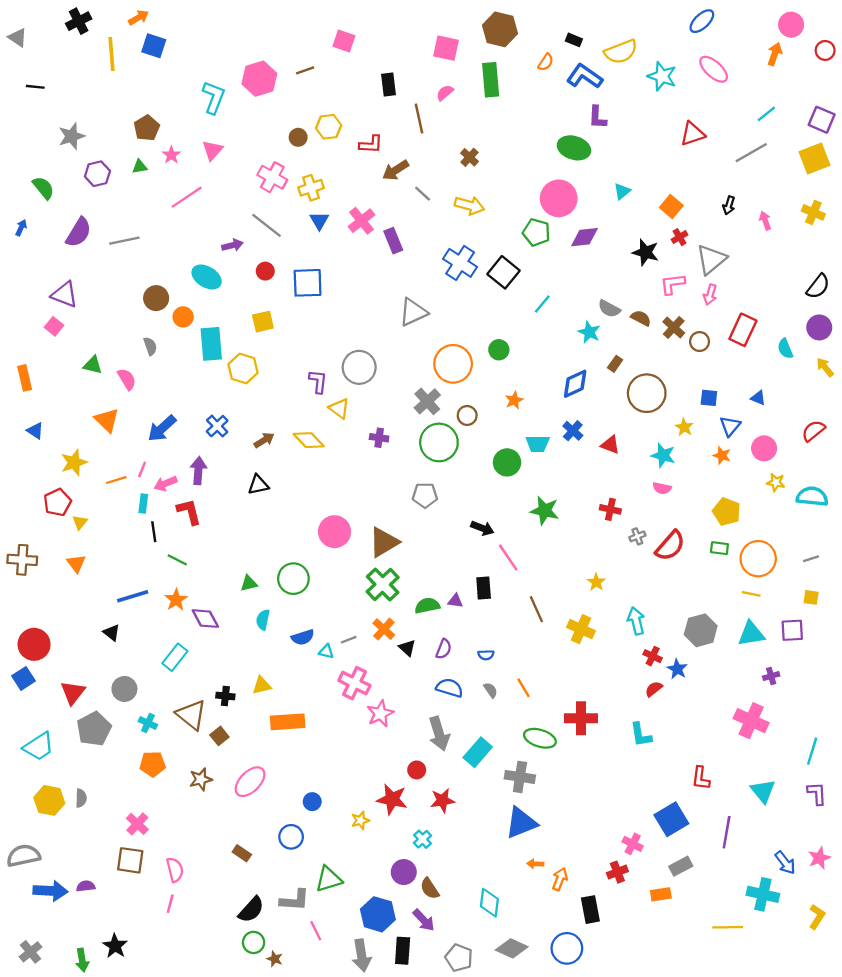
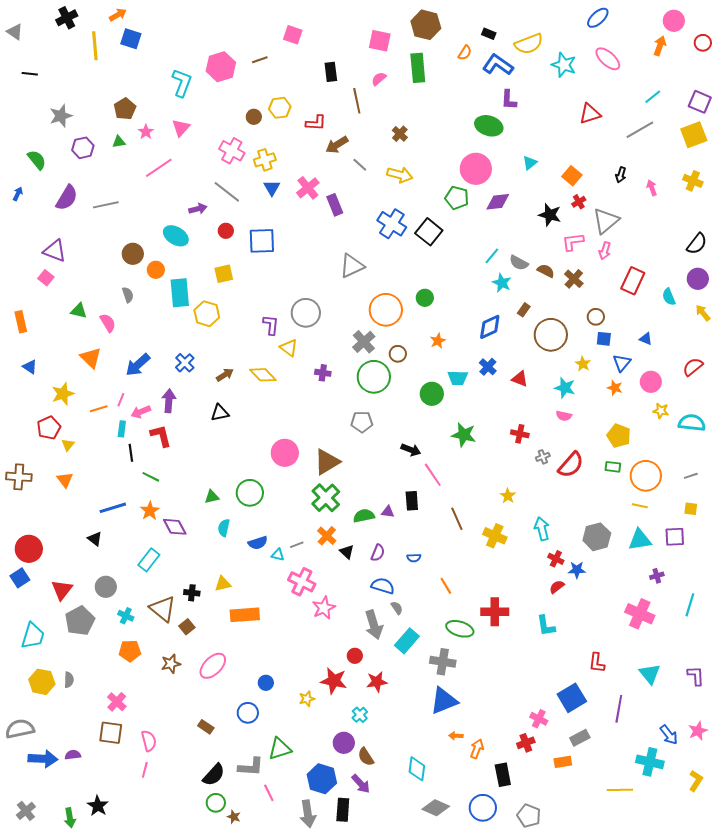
cyan line: (542, 304) -> (492, 256), moved
brown circle: (700, 342) -> (596, 317), moved
blue star: (677, 669) -> (577, 570), turned -30
gray semicircle: (491, 690) -> (397, 608), moved
cyan trapezoid: (39, 746) -> (33, 636), turned -40
cyan line: (812, 751) -> (690, 605), moved
gray pentagon: (459, 958) -> (529, 816), moved

